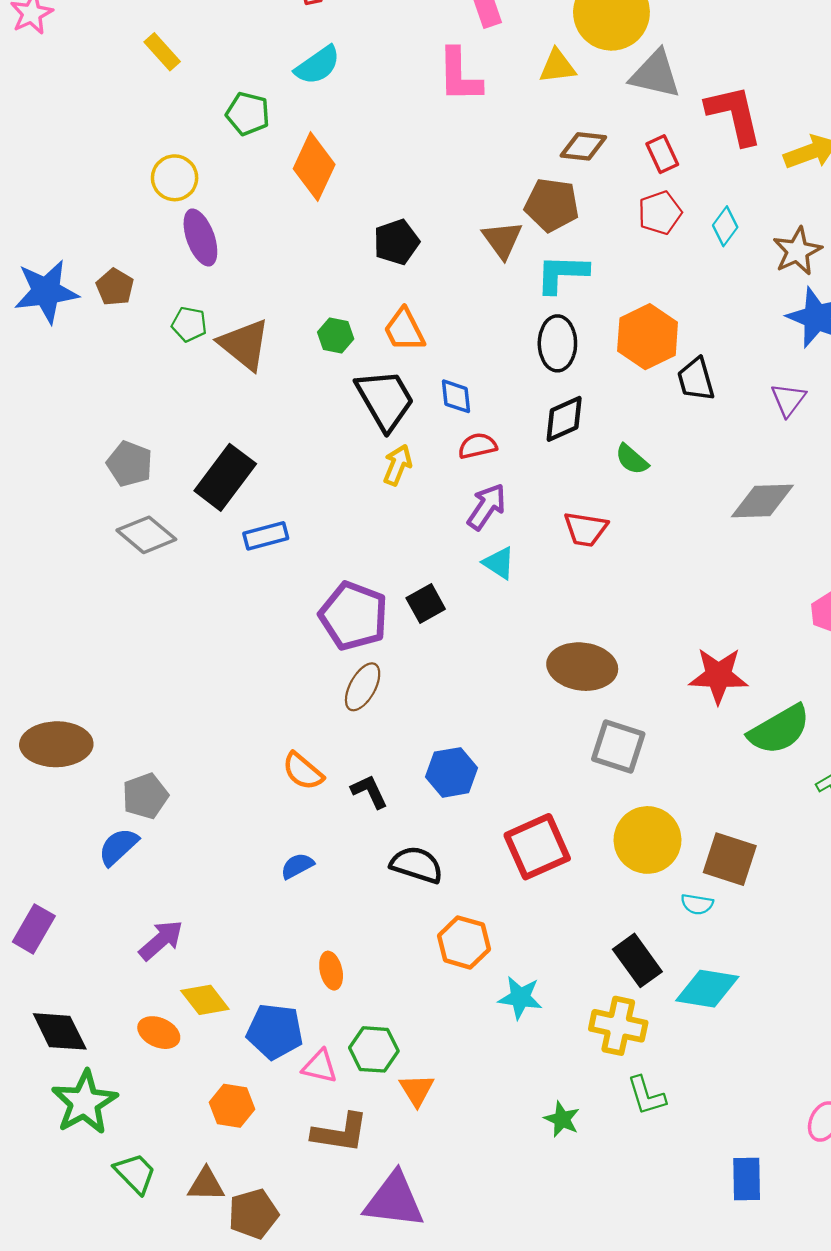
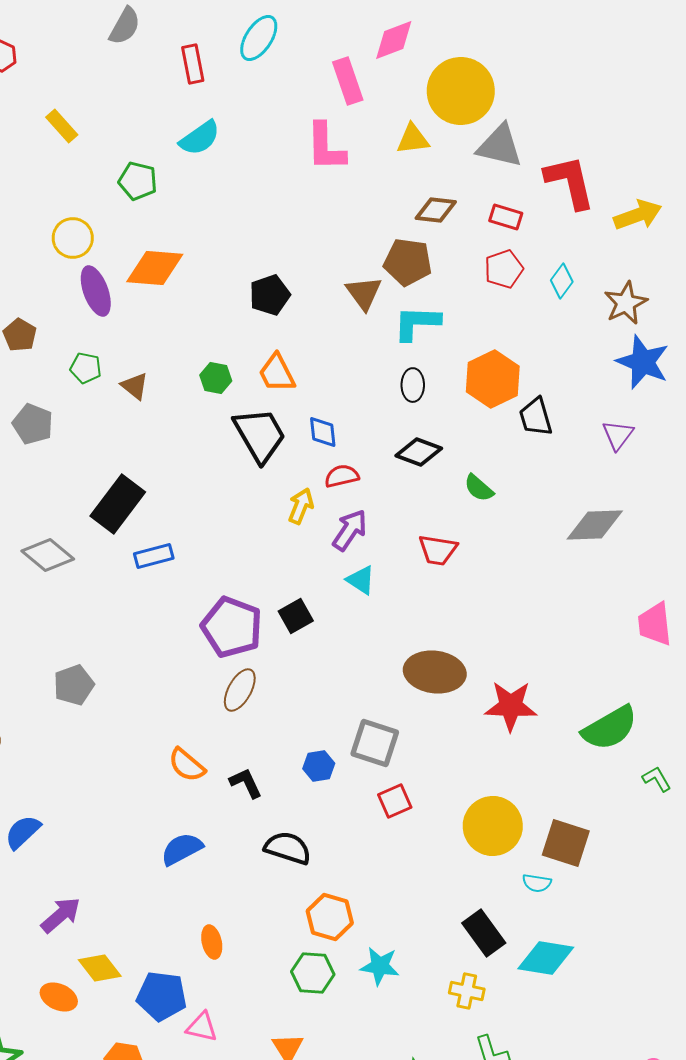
red rectangle: (662, 154) -> (506, 217), turned -48
orange diamond: (314, 167) -> (155, 268), moved, turned 70
black ellipse: (557, 343) -> (413, 385), size x0.7
brown triangle: (244, 344) -> (135, 386), size x0.6
black diamond: (564, 419) -> (419, 452), turned 45
gray pentagon: (130, 464) -> (33, 424), moved
yellow arrow: (398, 465) -> (301, 506), moved
red star: (718, 676) -> (511, 706), moved
gray square: (618, 747) -> (375, 743), moved
blue hexagon: (452, 772) -> (319, 766), size x0.7
gray pentagon: (145, 796) -> (74, 685), moved
red square: (537, 847) -> (395, 801), moved, size x0.6
blue semicircle: (297, 866) -> (182, 849), size x1.4
yellow cross: (618, 1026) -> (467, 991), size x0.7
green hexagon: (374, 1049) -> (313, 973), moved

